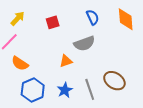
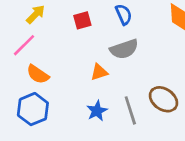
blue semicircle: (93, 17) -> (124, 14), moved
blue hexagon: (33, 90) -> (33, 109), moved

